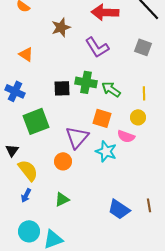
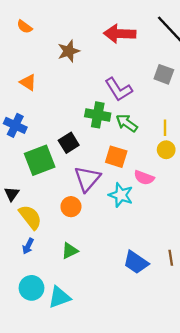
purple L-shape: (97, 47) -> (119, 89), moved
black square: (62, 88) -> (69, 143), moved, turned -30
yellow circle: (138, 117) -> (166, 150), moved

